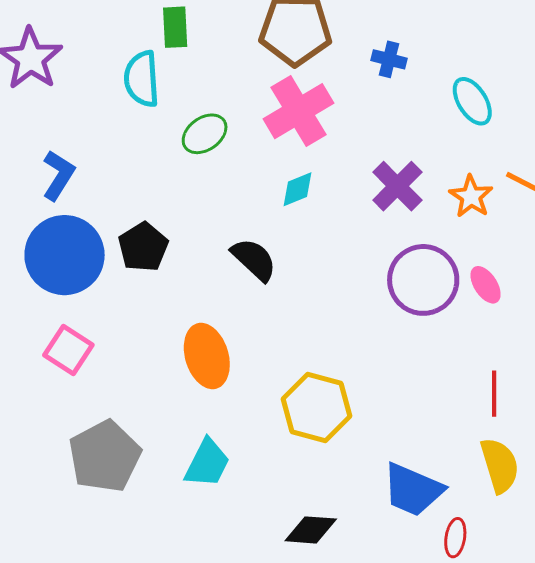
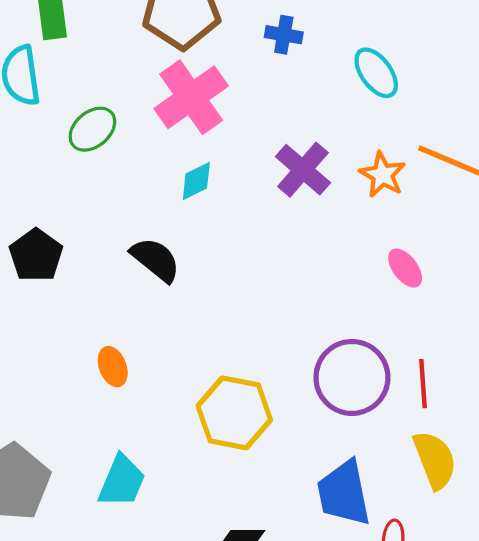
purple circle: (423, 280) -> (352, 377), moved
orange ellipse: (207, 356) -> (113, 367), size x0.6
blue trapezoid: (413, 490) -> (344, 493), turned 60

